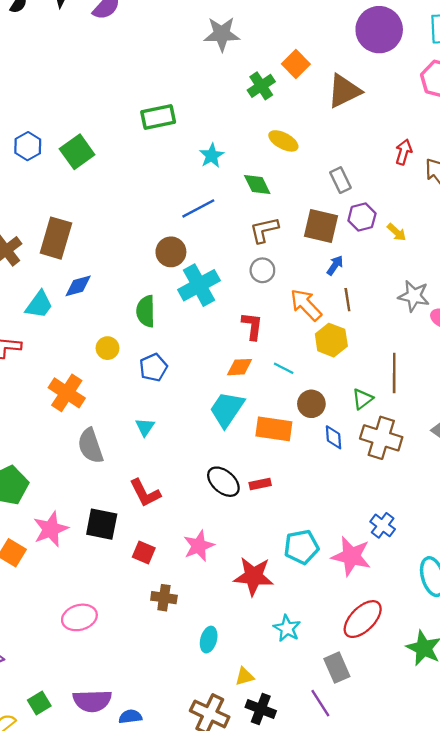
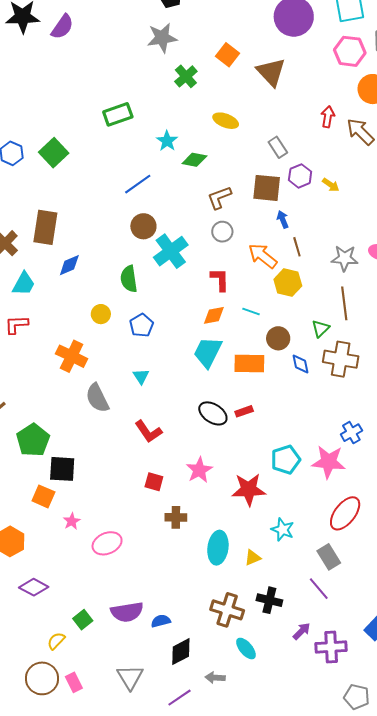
green cross: (261, 86) -> (186, 76), moved
brown triangle: (344, 91) -> (271, 72), turned -40
green diamond: (257, 185) -> (194, 160), moved, turned -45
blue line: (198, 208) -> (138, 184), moved
blue arrow: (335, 265) -> (283, 219), turned -48
gray star: (414, 296) -> (345, 258), moved
cyan trapezoid: (39, 305) -> (24, 284), moved
black square: (102, 524) -> (62, 469), moved
blue cross: (383, 525) -> (351, 433), turned 30
pink star: (51, 529) -> (72, 521), moved, size x0.6
cyan ellipse: (209, 640) -> (218, 548), size x1.5
yellow triangle: (245, 676) -> (253, 558), moved

